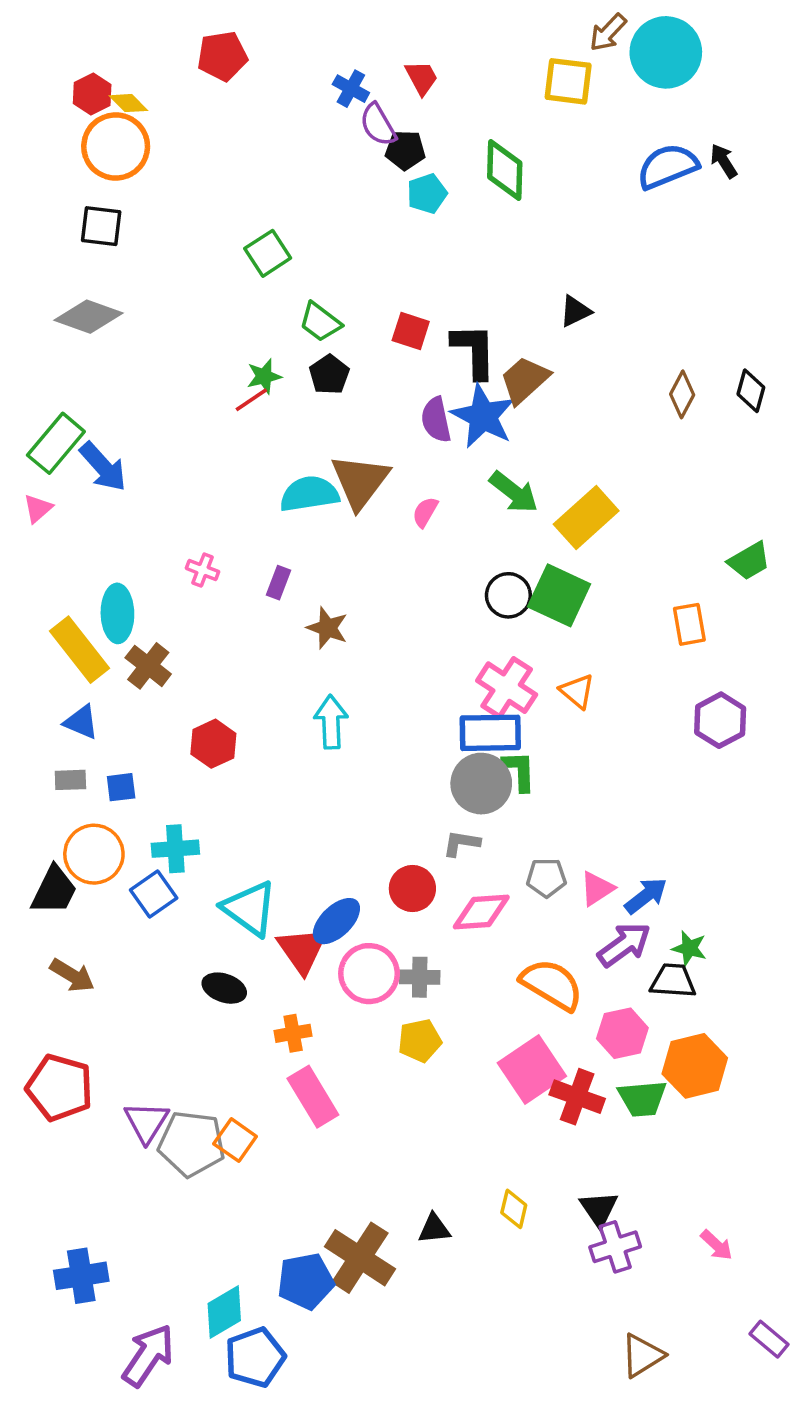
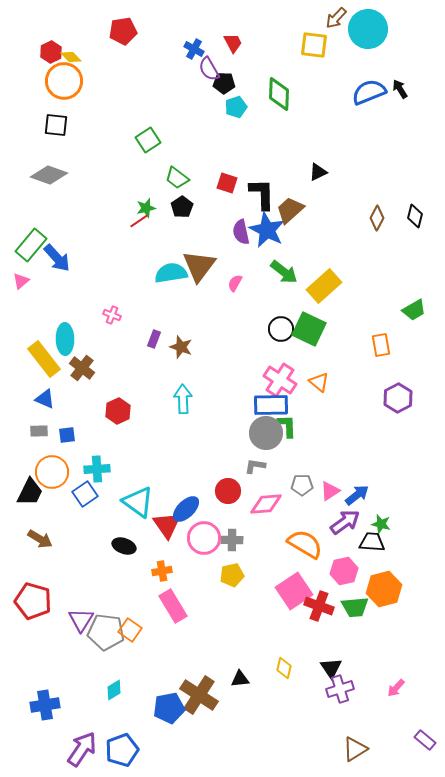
purple rectangle: (279, 583) -> (154, 339), moved
pink arrow: (717, 1245) -> (396, 688), turned 90
cyan diamond: (224, 1312) -> (114, 690), moved, size x0.7
blue pentagon: (255, 1357) -> (122, 750), moved

